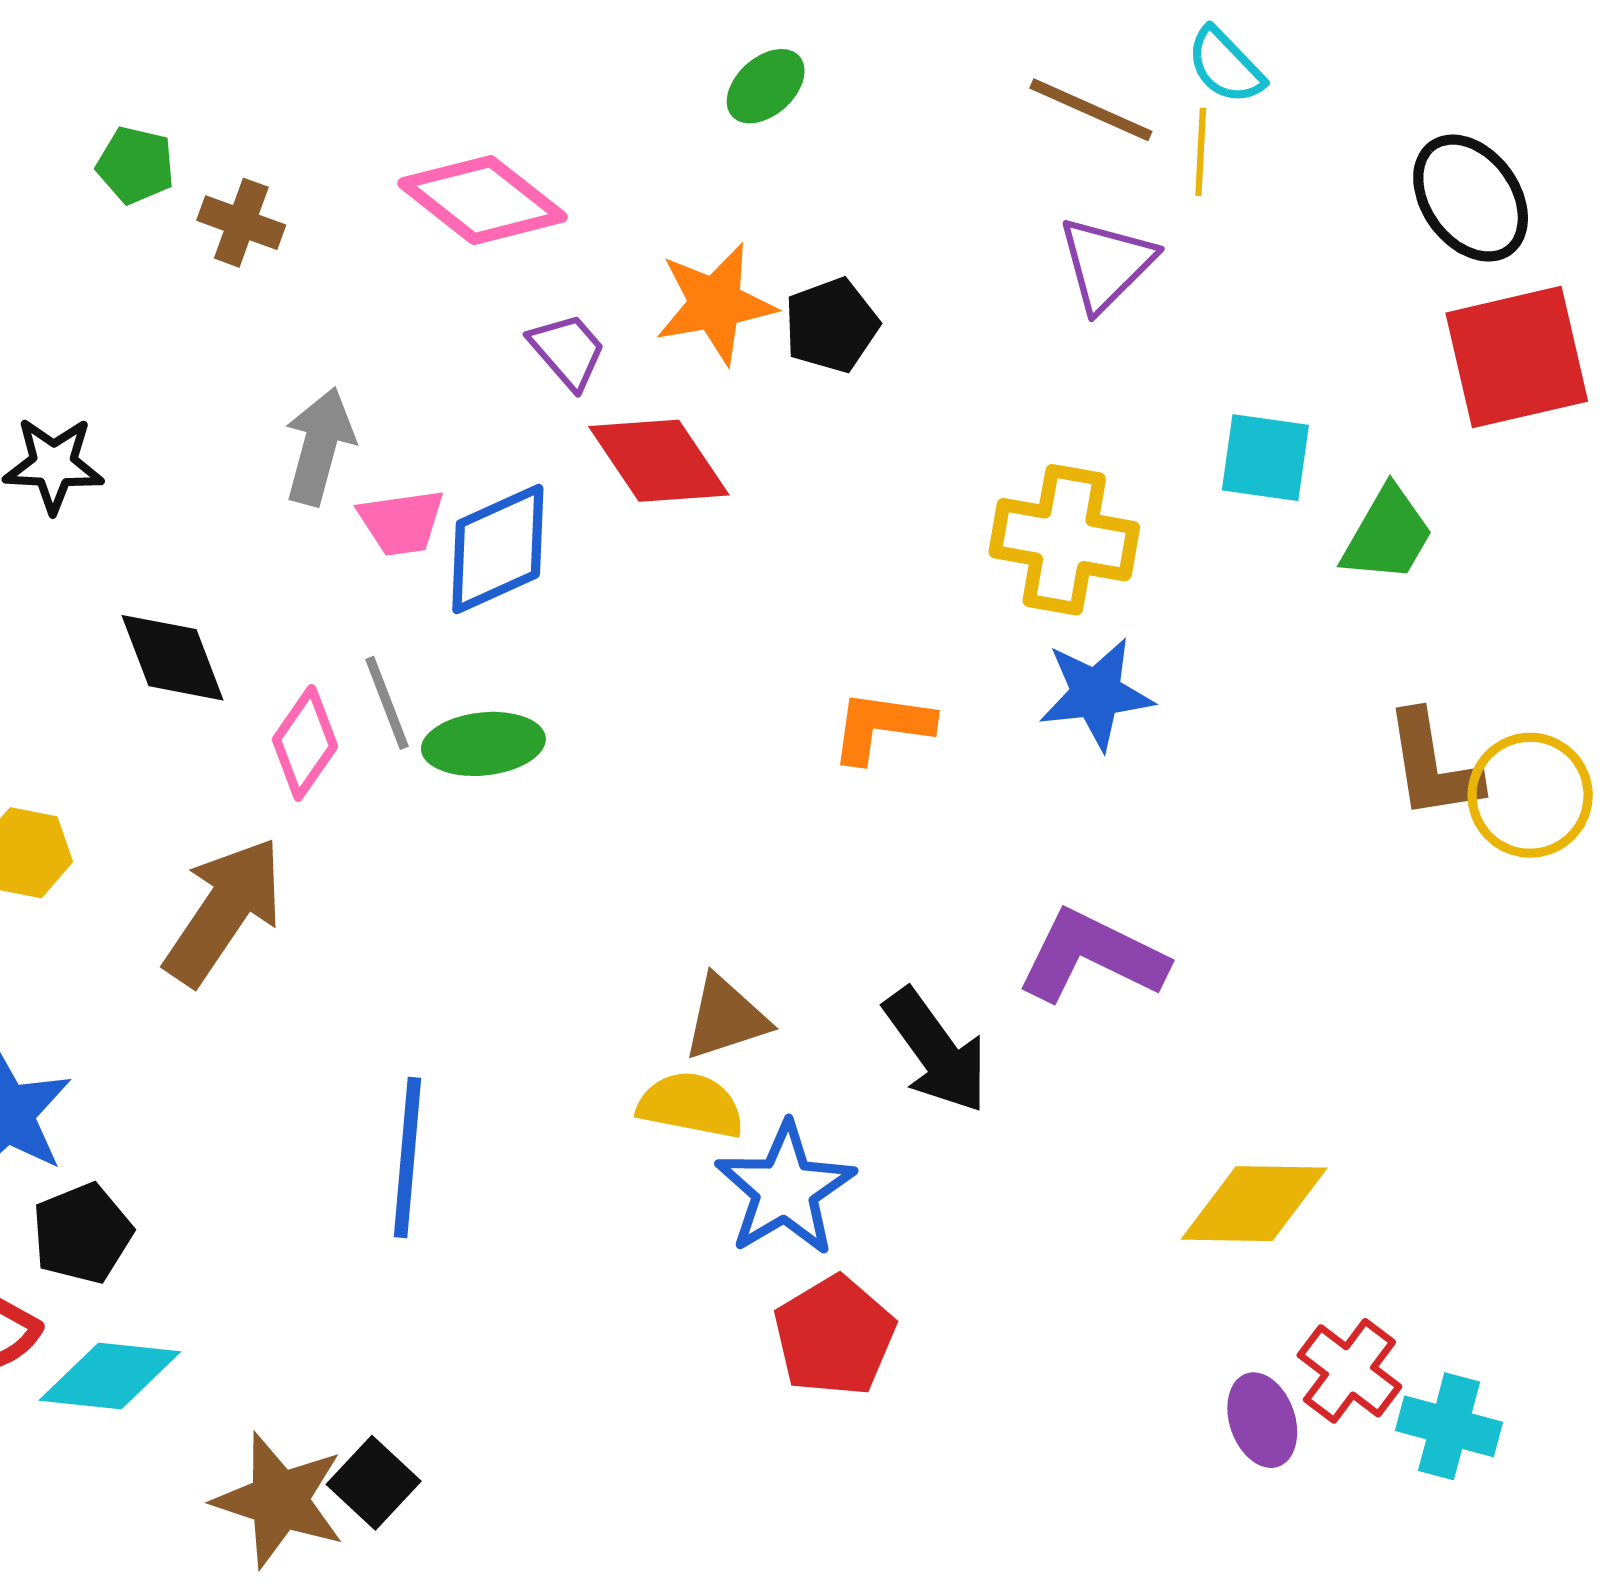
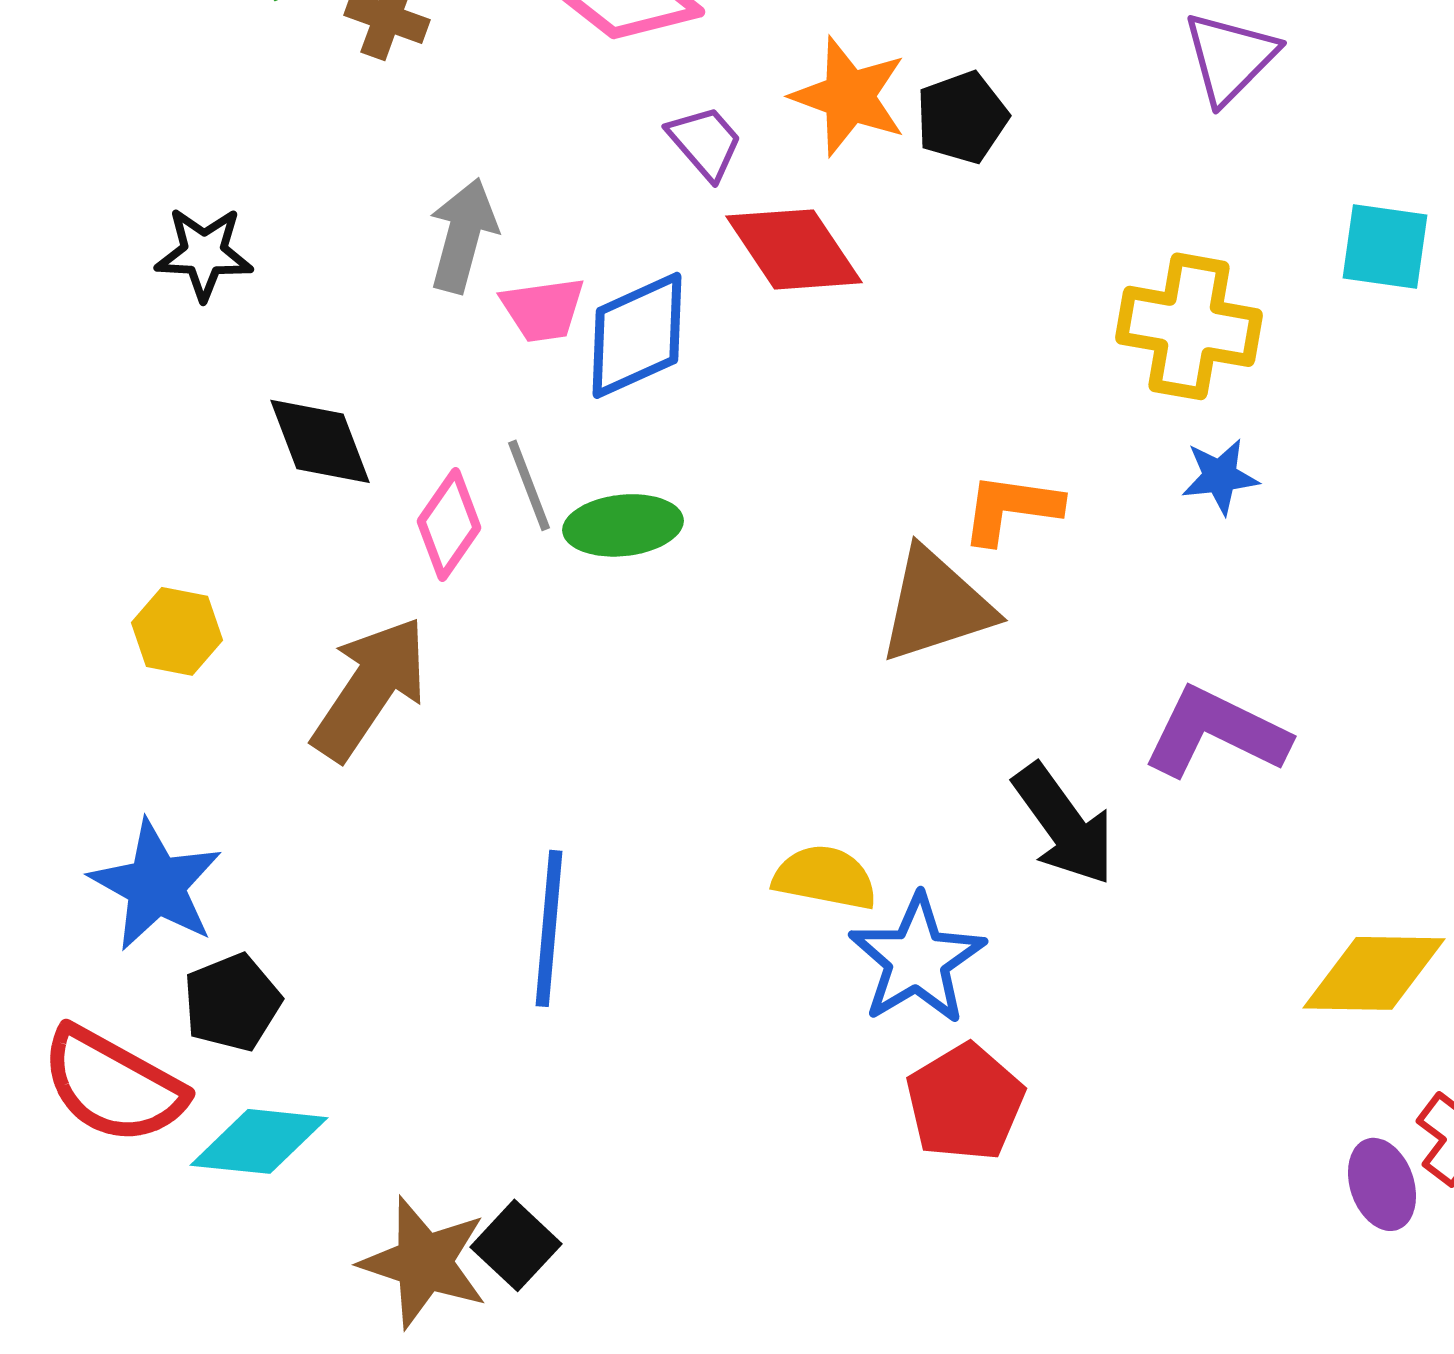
orange star: (715, 304) -> (849, 96), turned 30
blue star: (1096, 694) -> (1220, 476), size x0.7
brown triangle: (726, 1018) -> (936, 605), moved, size x1.4

